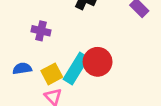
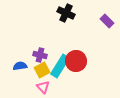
purple cross: (41, 31) -> (40, 55), moved

